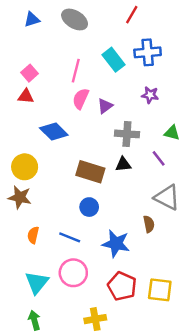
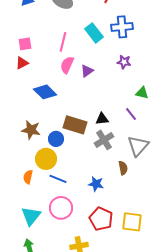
pink square: (29, 73) -> (25, 44), turned 32
red triangle: (26, 96) -> (22, 63), turned -32
gray cross: (127, 134) -> (104, 140), moved, turned -36
yellow circle: (25, 167) -> (46, 159), moved
brown star: (20, 197) -> (31, 130), moved
gray triangle: (167, 197) -> (138, 146), turned 45
blue circle: (89, 207) -> (56, 139), moved
blue star: (116, 244) -> (96, 184), size x0.7

